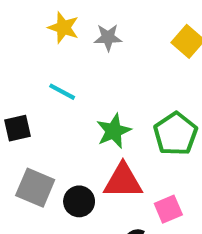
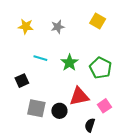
yellow star: (63, 28) -> (26, 26), moved
green star: (114, 131) -> (69, 63), moved

